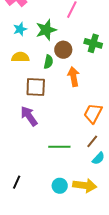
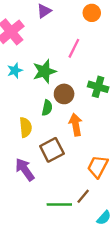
yellow semicircle: (20, 57) -> (26, 127), moved, turned 84
brown square: (36, 87) -> (52, 150), moved, turned -30
brown line: (92, 141) -> (83, 196), moved

